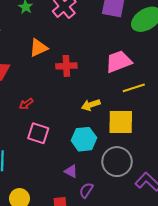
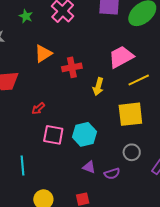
yellow arrow: (91, 105) -> (98, 87), moved, turned -48
cyan hexagon: (84, 139) -> (84, 134), moved
gray circle: (117, 162) -> (132, 152), size x0.6
purple semicircle: (86, 190) -> (112, 174), moved, turned -133

